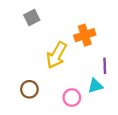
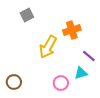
purple line: (105, 66) -> (89, 56), turned -48
brown circle: (29, 89) -> (14, 82), moved

